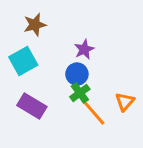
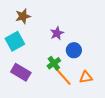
blue circle: (77, 74) -> (74, 50), moved
orange triangle: (125, 102) -> (86, 77), moved, turned 40

